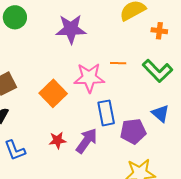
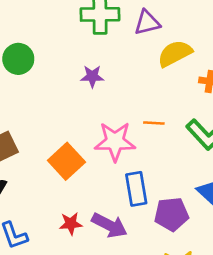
purple star: (71, 29) -> (92, 76), size x0.6
purple arrow: (87, 141) -> (109, 225), turned 80

